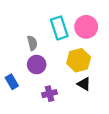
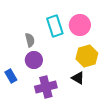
yellow hexagon: (79, 60) -> (87, 56), moved
purple cross: (50, 94) -> (46, 87), size x1.5

